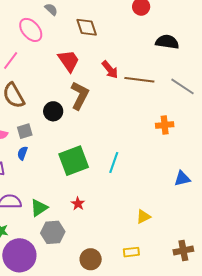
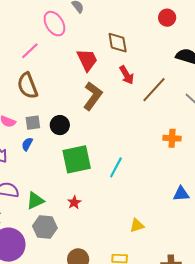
brown diamond: (87, 27) -> (118, 43), moved
brown line: (139, 80) -> (154, 90), turned -64
black circle: (53, 111) -> (60, 125), moved

